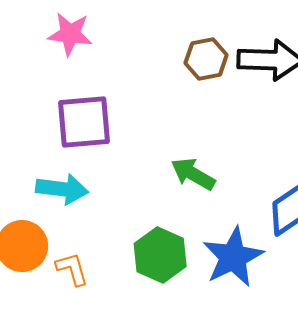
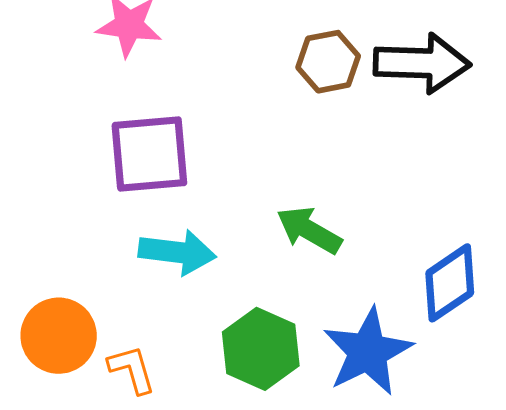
cyan arrow: (62, 189) -> (177, 252), moved

